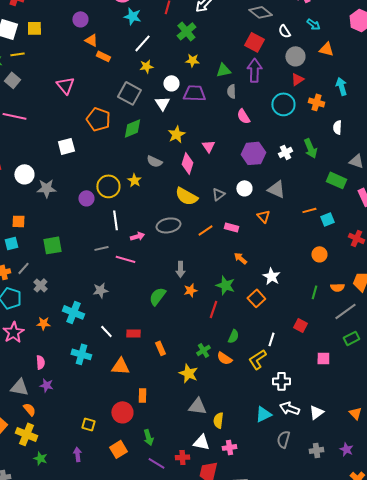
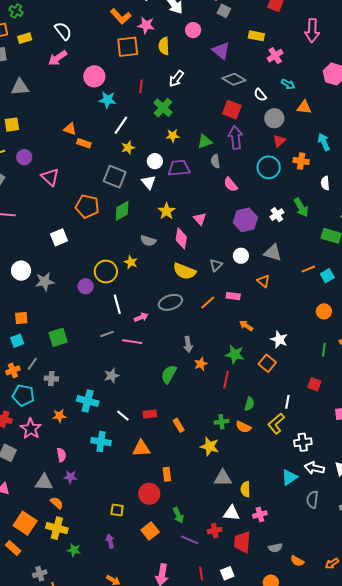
purple circle: (80, 19) -> (24, 157), moved
gray cross: (40, 285) -> (51, 379), turned -32
green cross: (203, 350) -> (221, 422), turned 32

